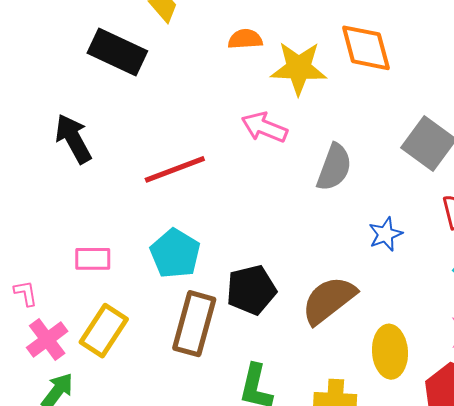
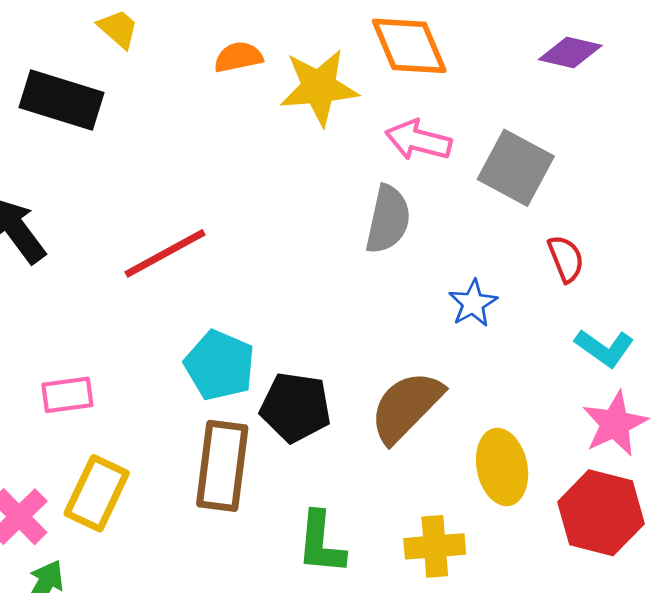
pink arrow: (264, 127) -> (418, 140), moved
cyan pentagon: (175, 254) -> (220, 365), moved
black pentagon: (251, 290) -> (296, 407), turned 30

